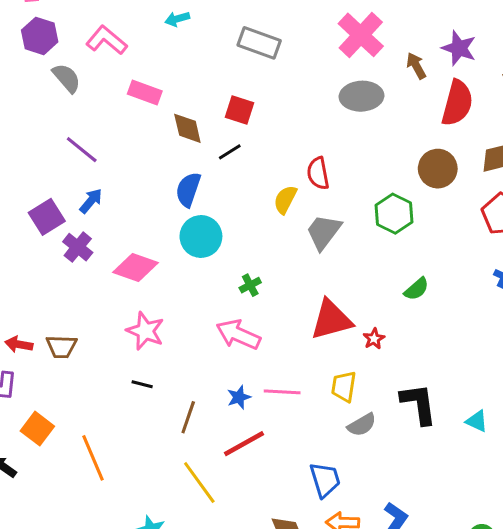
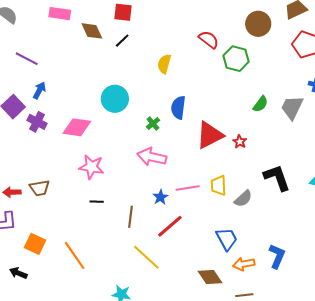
red semicircle: (318, 173) -> (209, 40), moved, turned 150
blue semicircle: (188, 190) -> (178, 108), moved
gray trapezoid: (324, 232) -> (292, 107), moved
yellow trapezoid: (344, 387) -> (219, 185), moved

